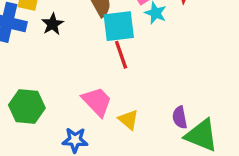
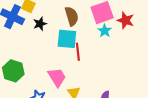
cyan square: (119, 26) -> (67, 39), moved

